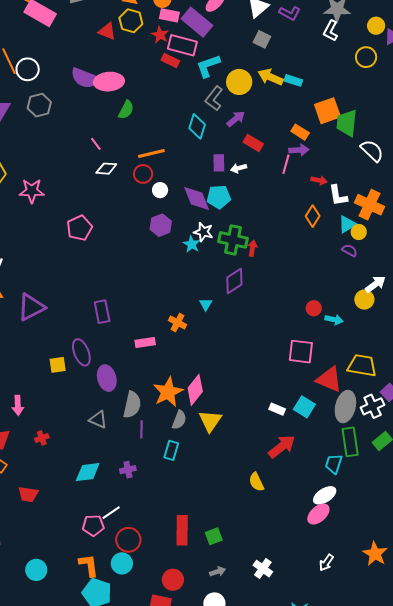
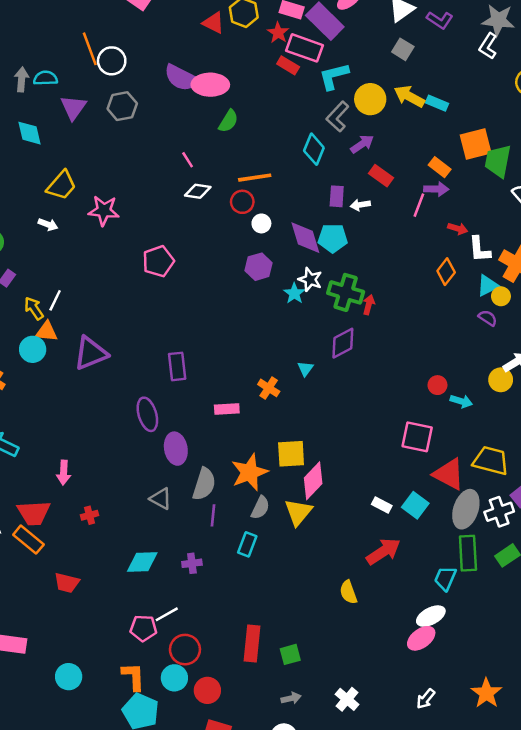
yellow square: (58, 365) -> (291, 454), moved, size x1.4
pink diamond: (195, 390) -> (313, 481), moved
red circle: (173, 580) -> (207, 690), moved

